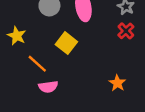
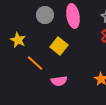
pink semicircle: (48, 87) -> (59, 81), moved

